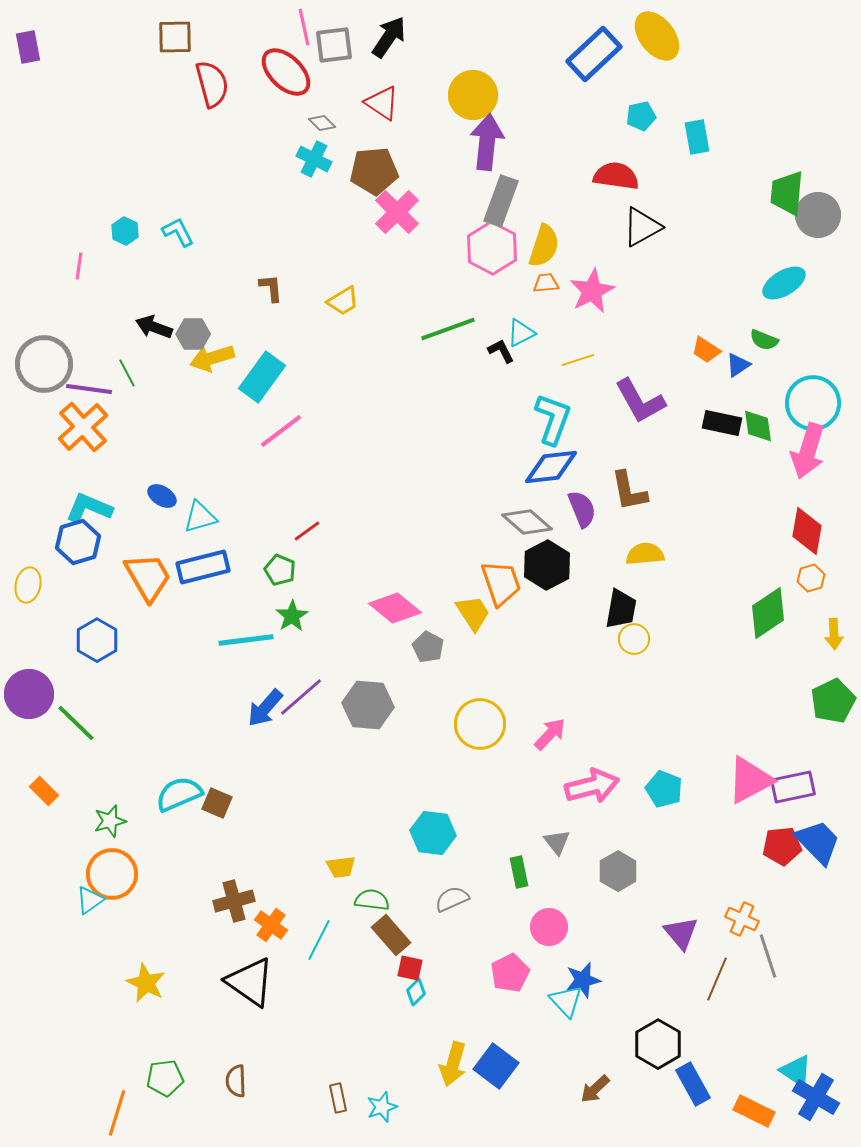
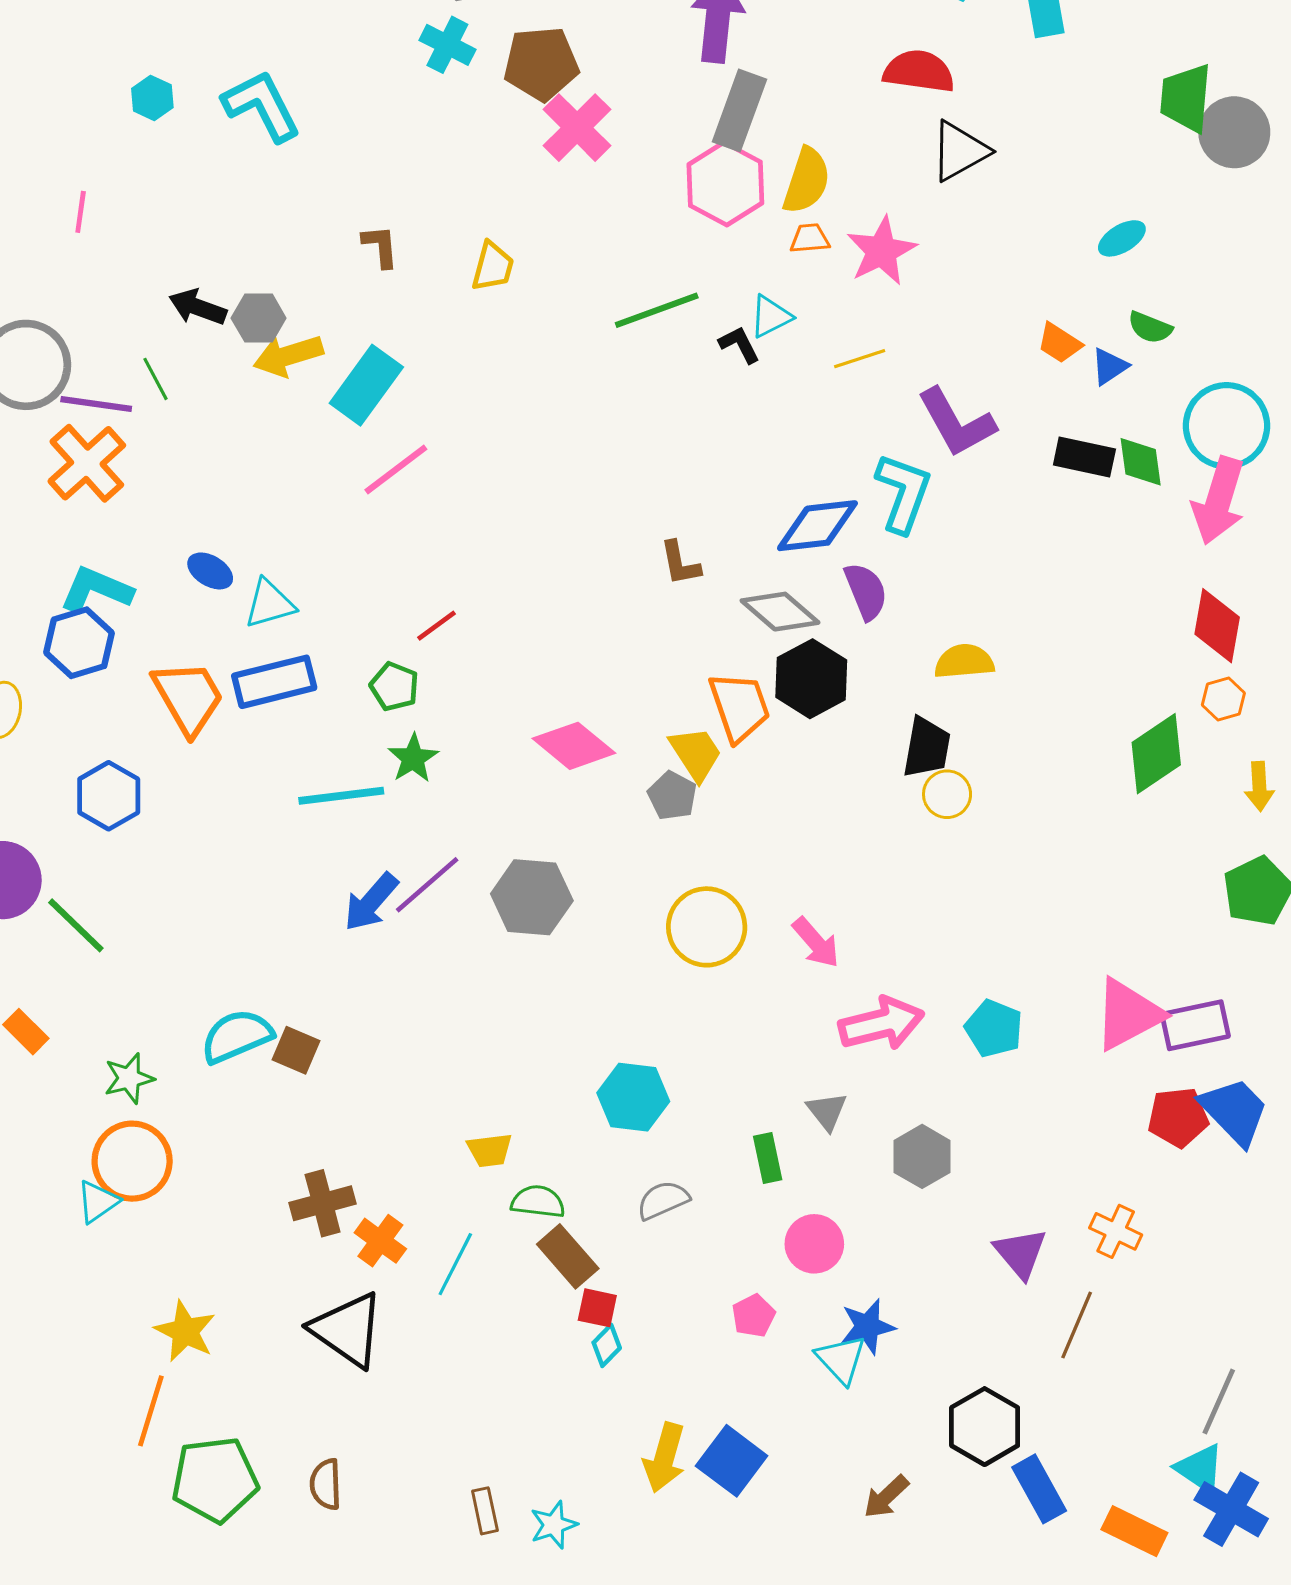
cyan hexagon: (125, 231) -> (152, 98), moved
cyan L-shape: (178, 232) -> (262, 106), moved, size x1.6
cyan ellipse: (784, 283) -> (1122, 238), moved, size x0.7
yellow trapezoid: (343, 301) -> (493, 267), turned -44
cyan L-shape: (553, 419) -> (903, 493), moved
brown L-shape: (629, 491) -> (680, 563), moved, size x0.7
gray pentagon: (428, 647) -> (672, 796), moved
pink arrow: (550, 734) -> (816, 943), turned 96
gray line: (768, 956) -> (1219, 1402), moved, turned 42
pink pentagon: (510, 973) -> (753, 1316), size x0.7
green pentagon: (165, 1078) -> (215, 1480), size x1.5
orange line: (117, 1113) -> (151, 1411), moved

